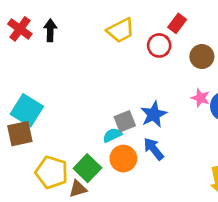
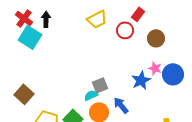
cyan square: (27, 110) -> (30, 37), moved
blue star: (154, 114) -> (141, 80), moved
brown square: (20, 134) -> (24, 94), turned -36

